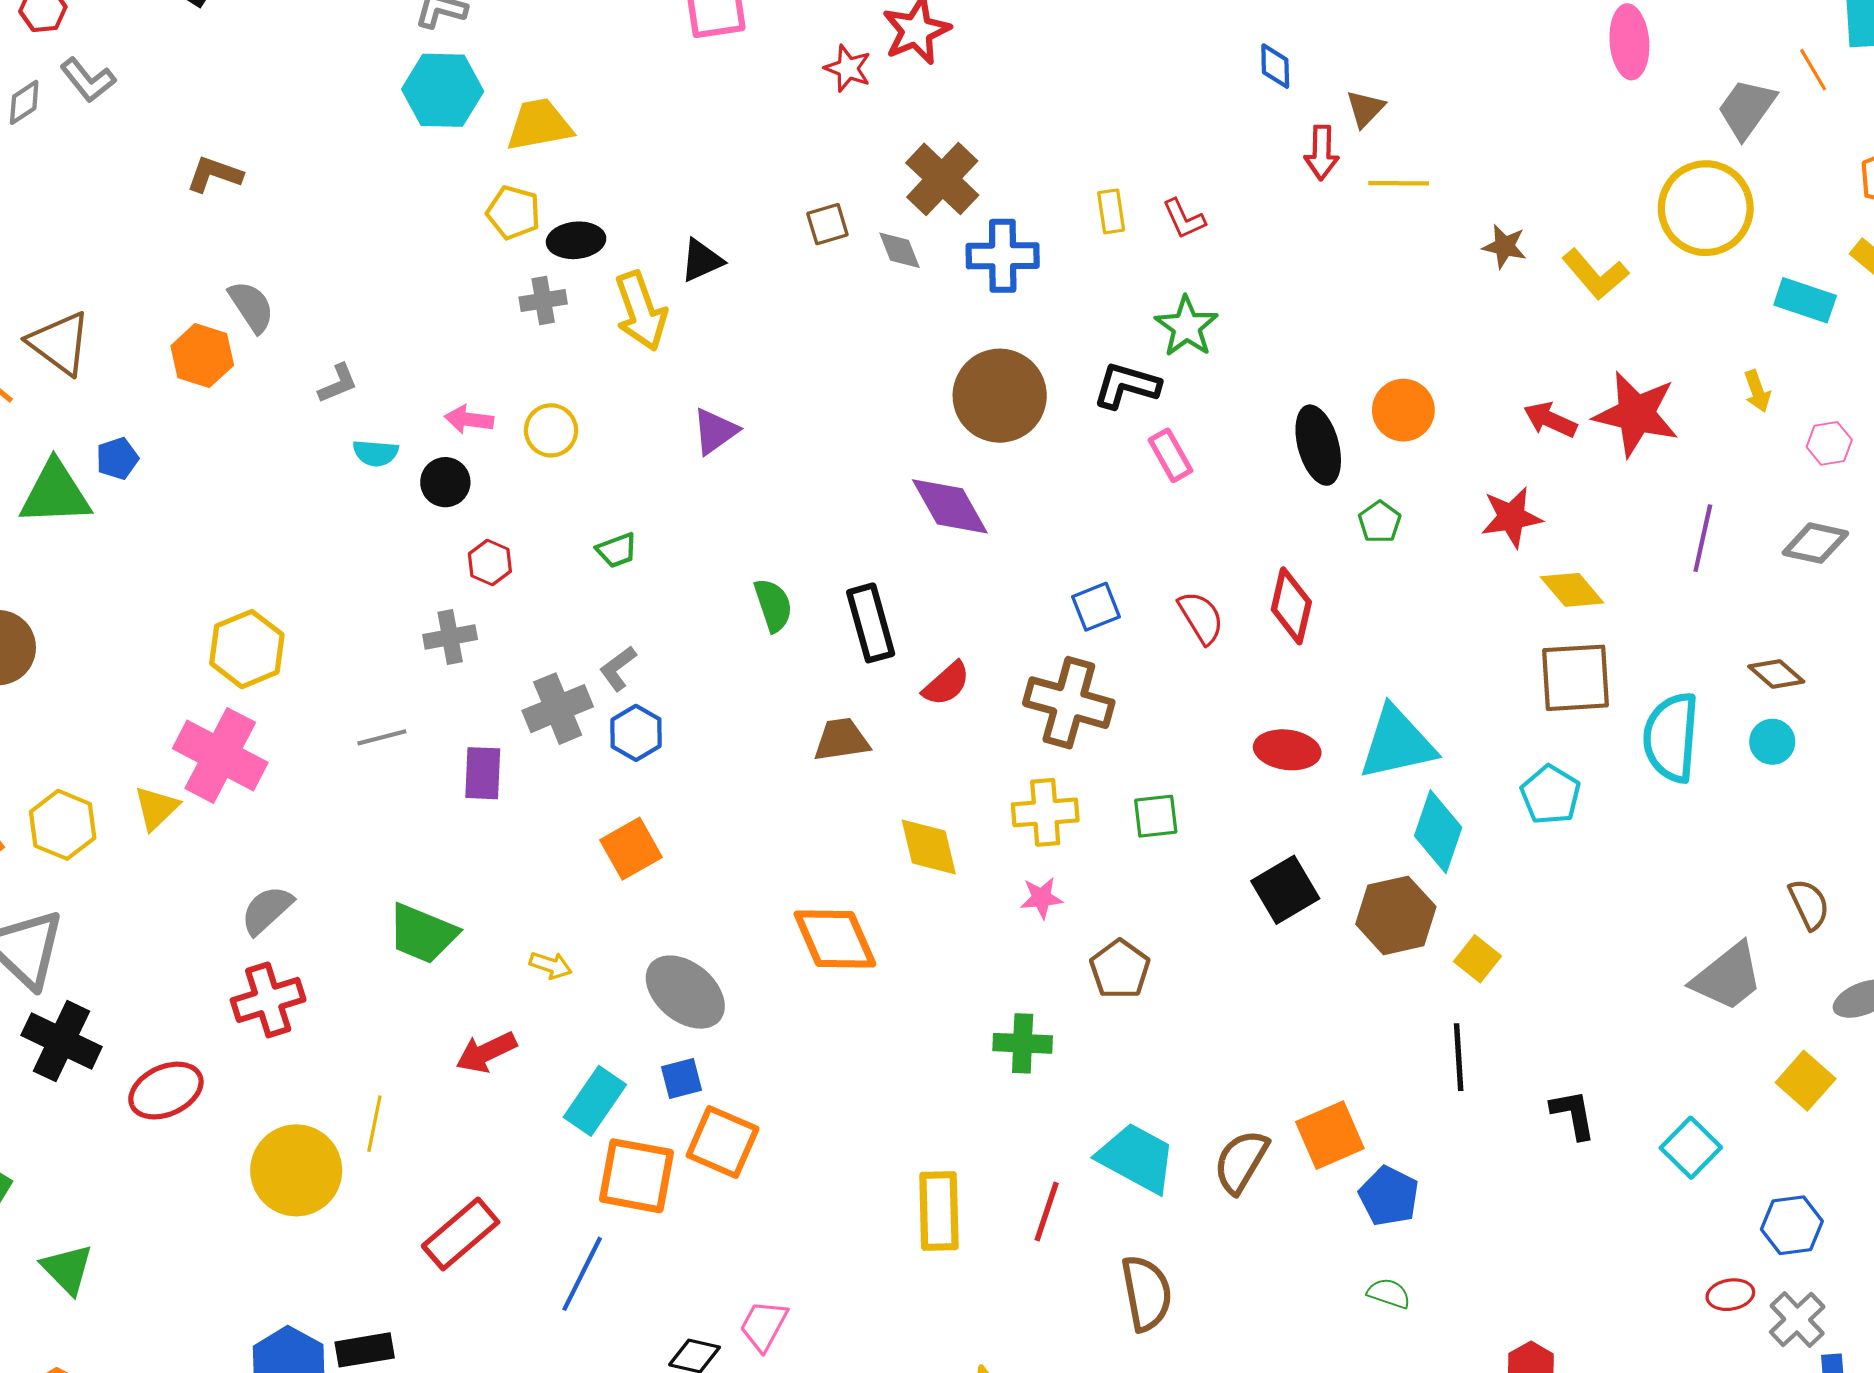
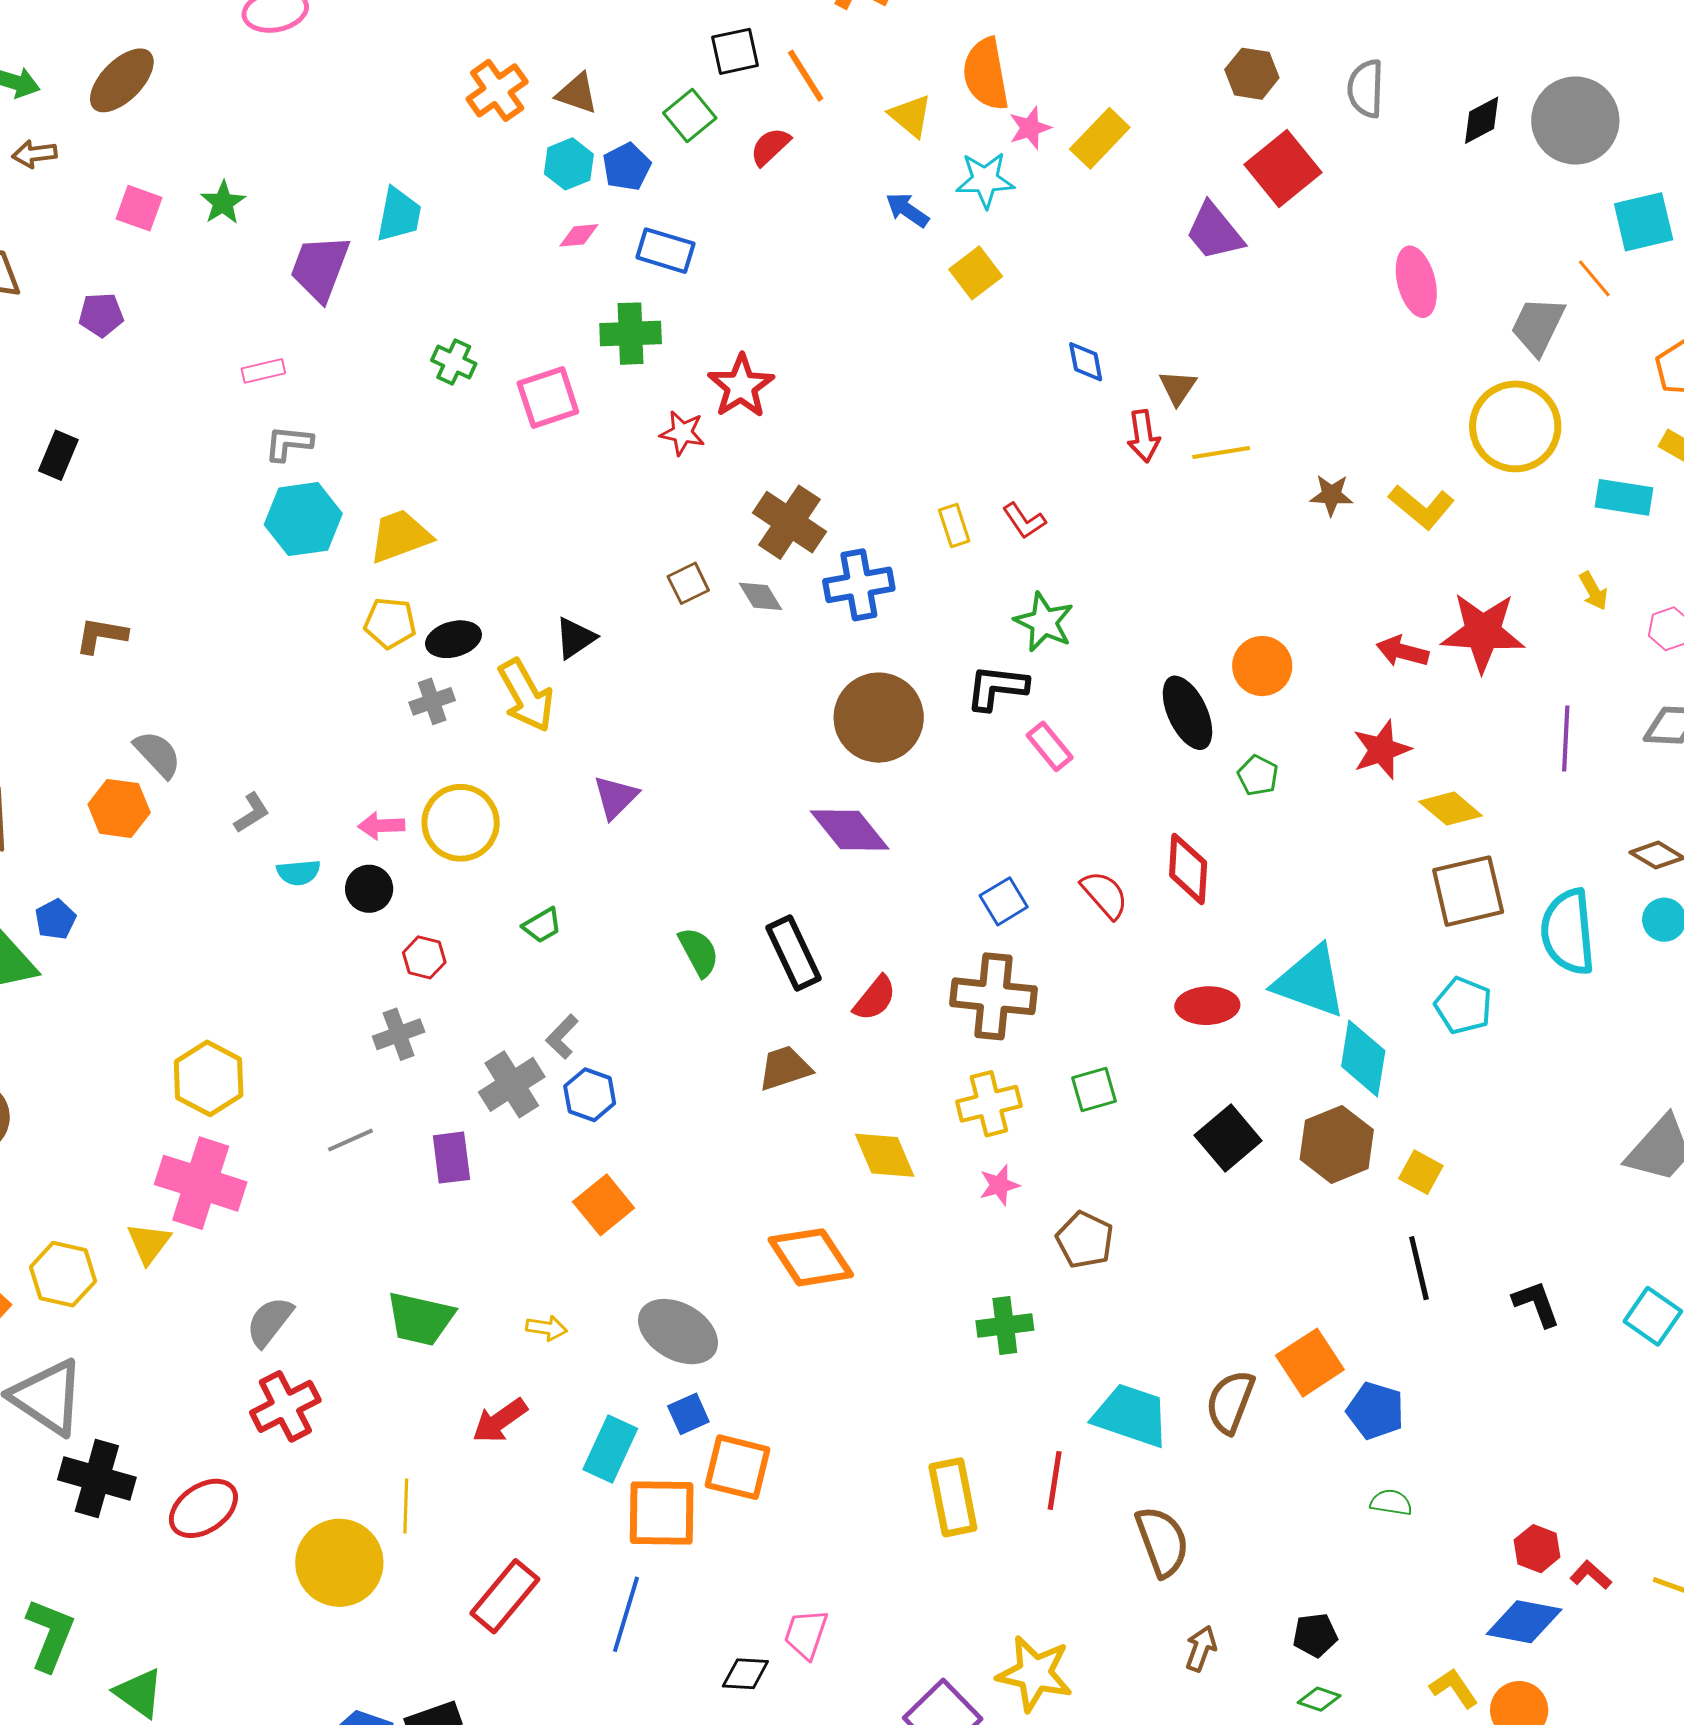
yellow circle: (551, 430) -> (461, 823), size x1.5
cyan triangle: (1397, 743) -> (1310, 982), turned 42

